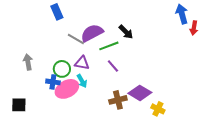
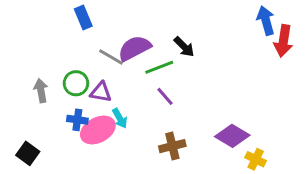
red arrow: (194, 28) -> (283, 41), size x1.5
purple triangle: (82, 63) -> (101, 92), moved
green circle: (62, 69) -> (76, 83), moved
purple diamond: (140, 93) -> (232, 136), moved
black square: (19, 105) -> (28, 153), turned 35
yellow cross: (158, 109) -> (256, 159), moved

